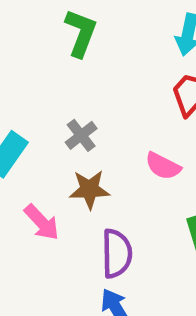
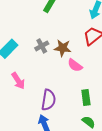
brown star: (89, 189) -> (63, 48), moved

